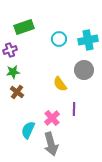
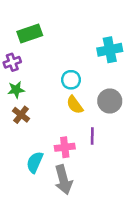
cyan circle: (59, 39) -> (71, 80), moved
gray circle: (84, 70) -> (110, 101), moved
pink cross: (52, 118) -> (65, 147), turned 35

